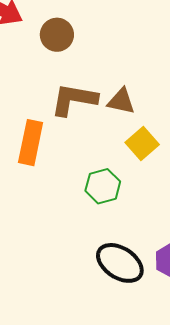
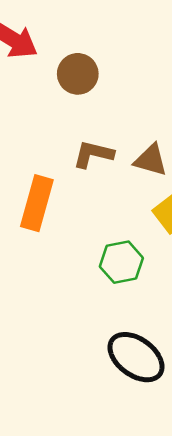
brown L-shape: (74, 99) -> (93, 154), size x0.7

